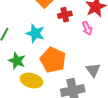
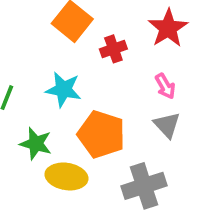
pink arrow: (87, 28) -> (165, 86), moved
gray triangle: (93, 70) -> (167, 125), moved

